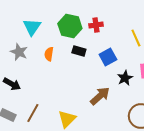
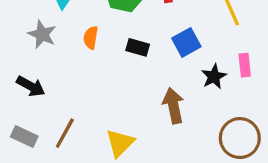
black rectangle: (79, 51) -> (138, 47), moved
brown arrow: (100, 96) -> (173, 106), turned -60

